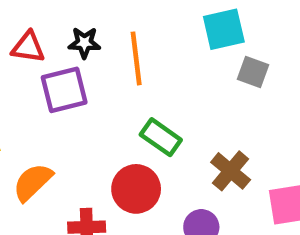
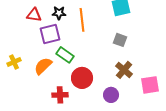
gray square: (253, 72) -> (120, 40), moved
green rectangle: (161, 137) -> (65, 55), moved
orange semicircle: (33, 182) -> (43, 66), moved

